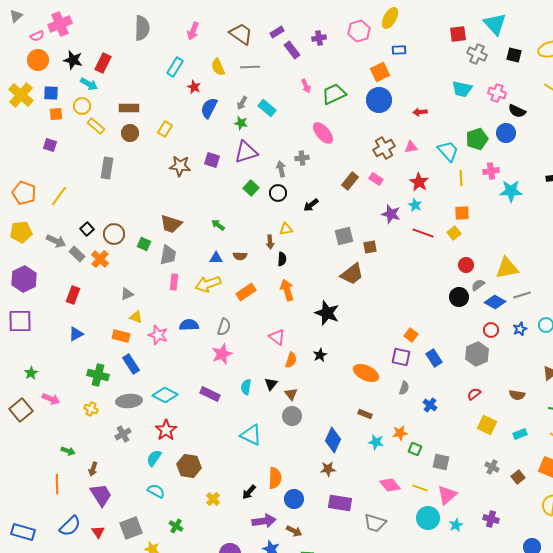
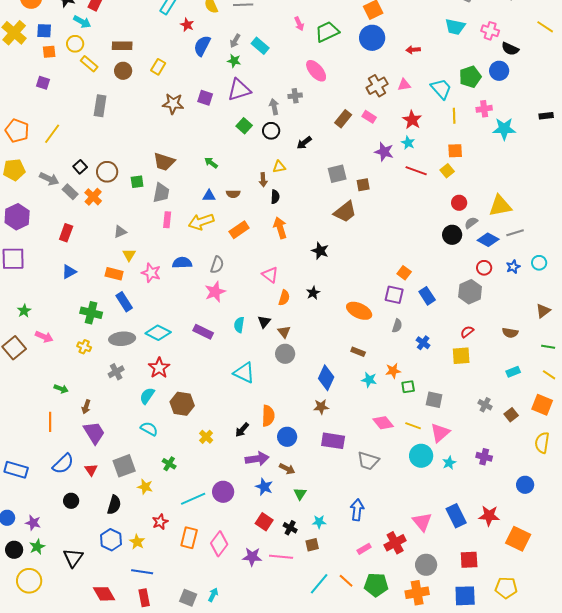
green square: (144, 244) -> (137, 182), turned -32
black star: (327, 313) -> (320, 251), size x0.7
yellow triangle: (136, 317) -> (129, 255), turned 40
yellow square: (487, 425) -> (461, 356), moved, turned -30
green square: (415, 449) -> (408, 387), turned -32

